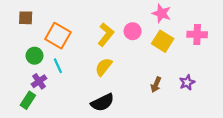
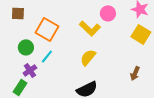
pink circle: (133, 31) -> (108, 13), moved
yellow L-shape: (106, 35) -> (90, 28), turned 95
cyan line: (58, 66) -> (47, 56), turned 64

